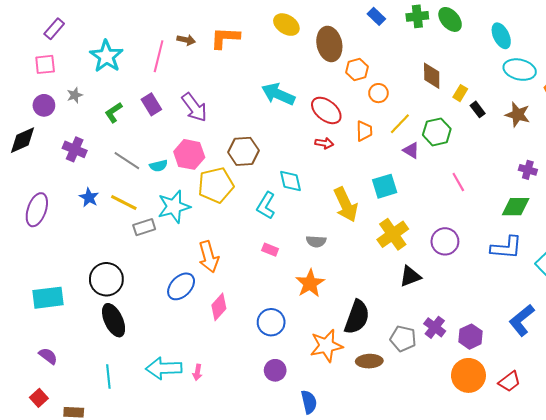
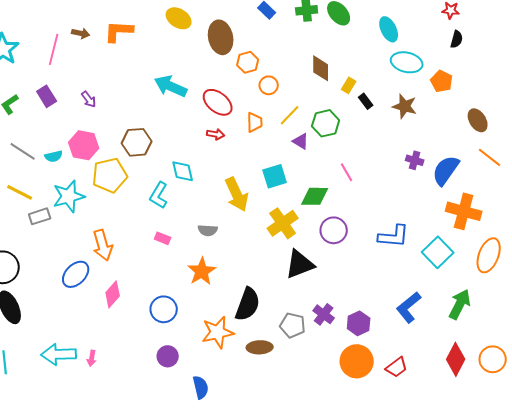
purple arrow: (194, 107) -> (89, 99), size x0.6
green diamond: (516, 207) -> (315, 196), moved
black triangle: (410, 276) -> (300, 264), size x1.4

